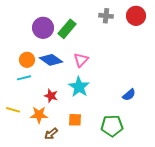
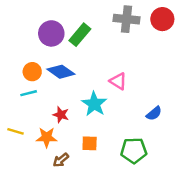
gray cross: (106, 16) -> (127, 19), size x1.5
pink triangle: (81, 60) -> (118, 81), moved, turned -42

